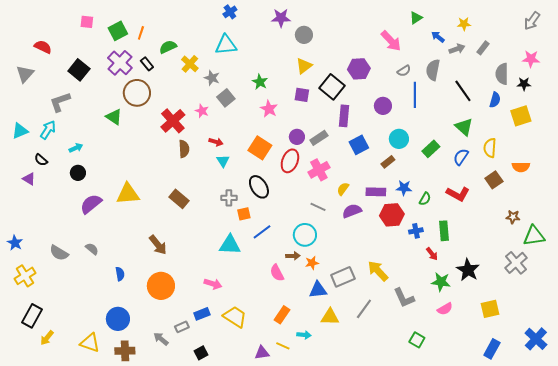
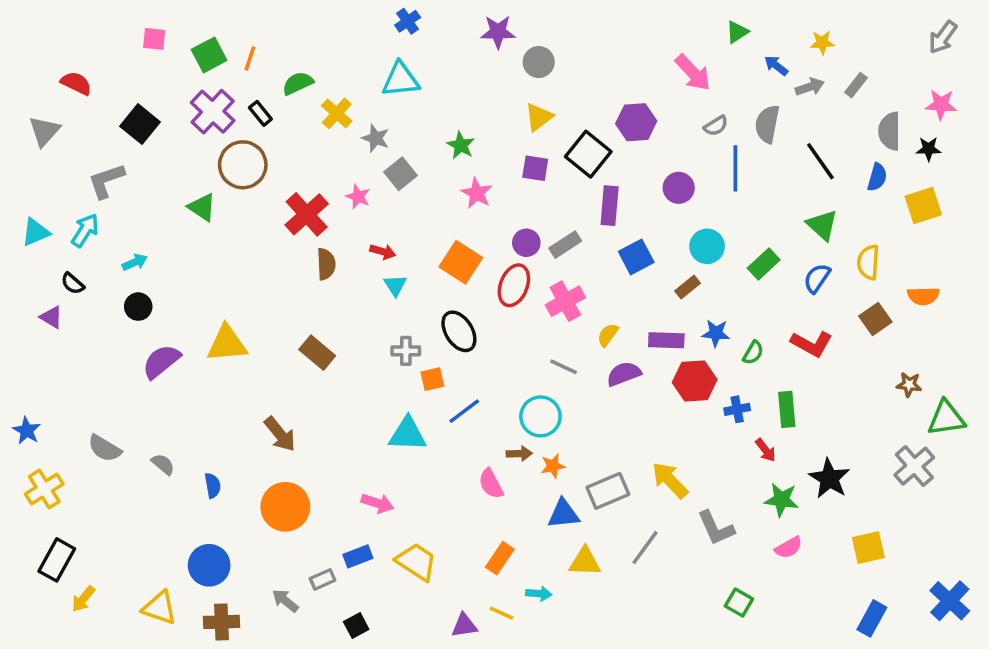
gray semicircle: (92, 249) -> (163, 464), moved

